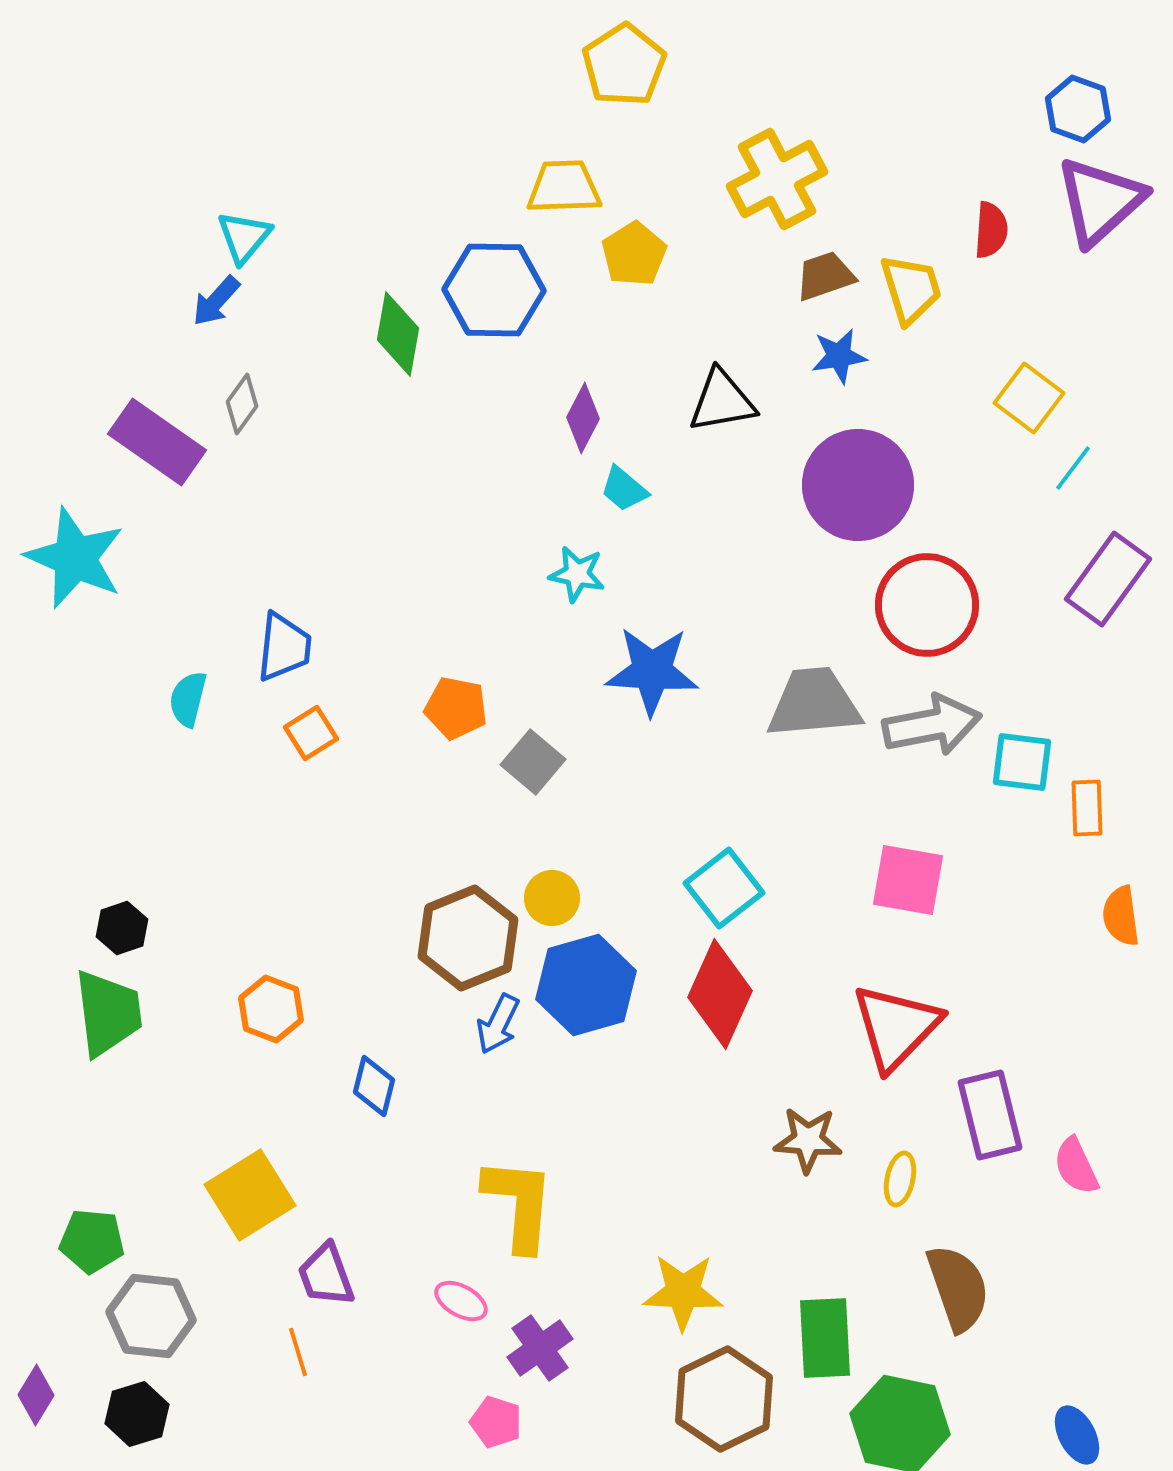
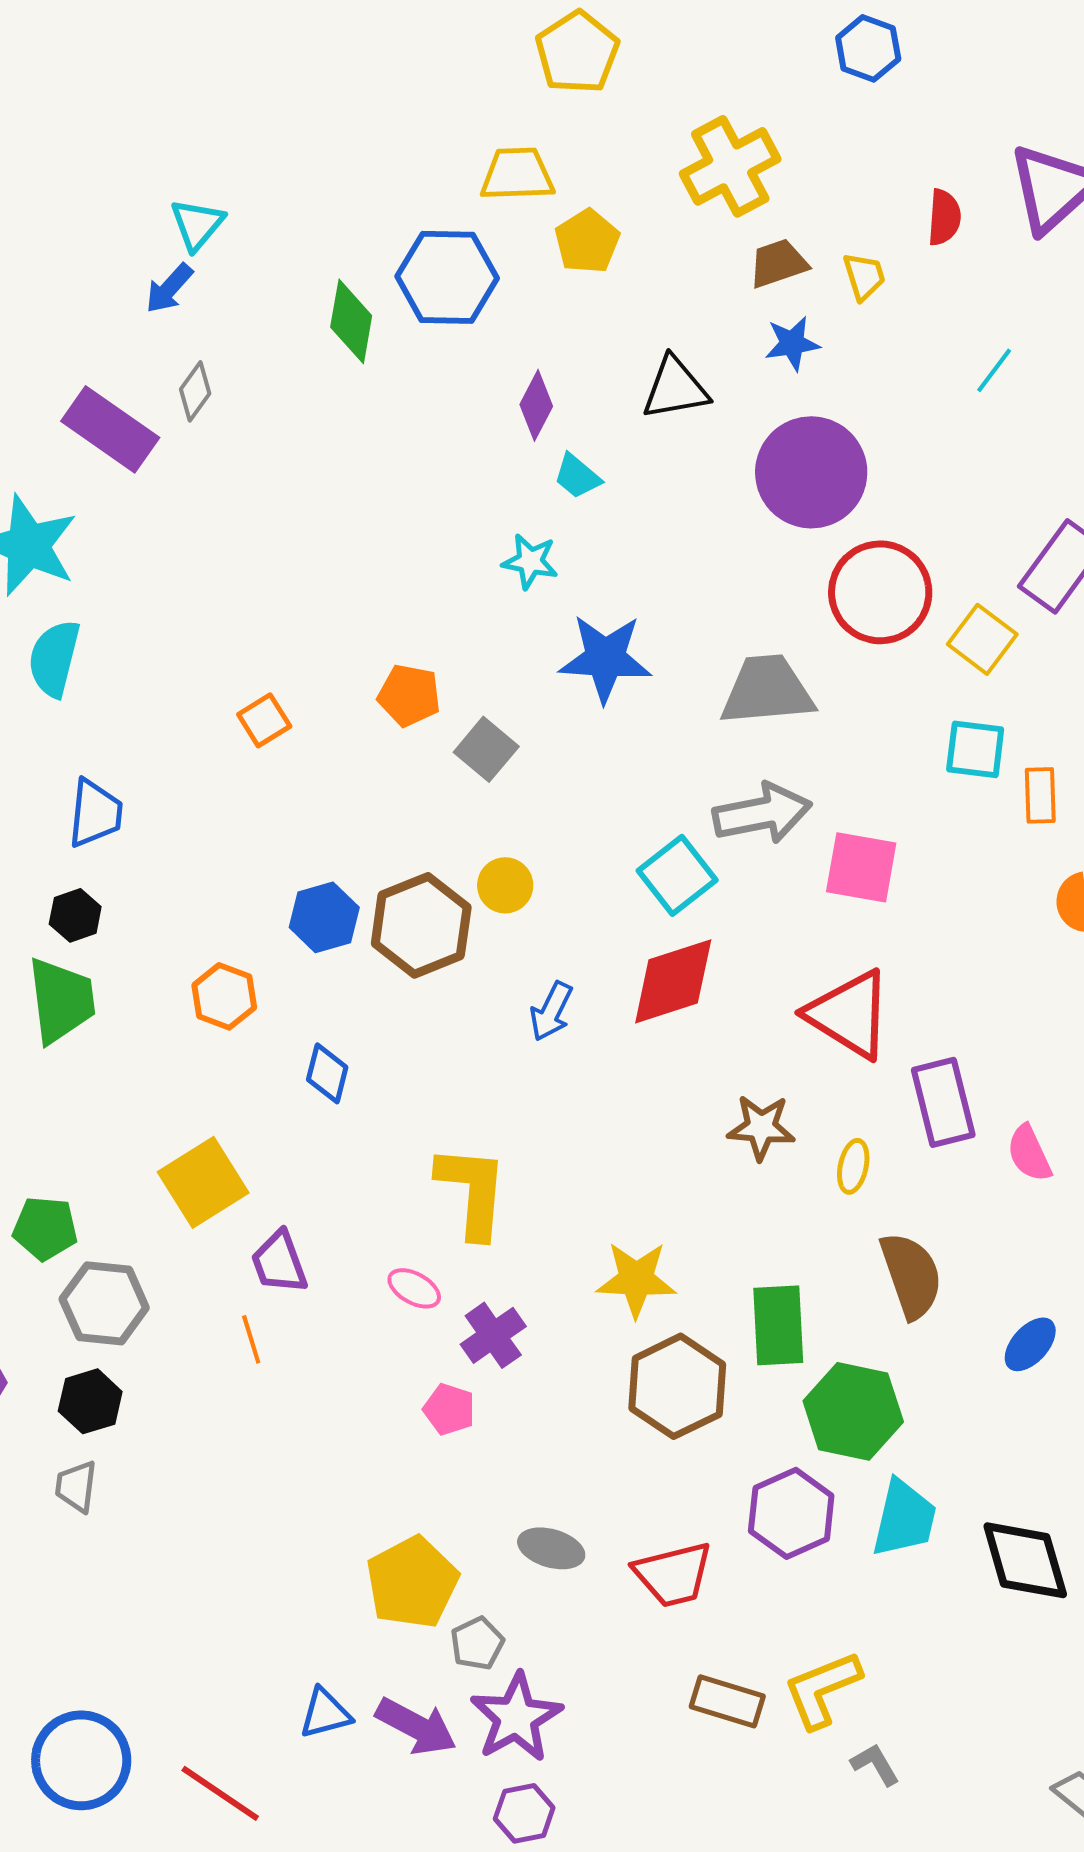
blue hexagon: (1078, 109) -> (868, 48), moved
yellow trapezoid: (911, 289) -> (864, 276), size x0.7
yellow square: (1029, 398) -> (982, 639), moved
cyan line: (1073, 468) -> (994, 370), moved
blue trapezoid: (284, 647) -> (95, 813), moved
cyan semicircle: (188, 699) -> (54, 658), moved, size x1.4
gray arrow: (932, 725) -> (762, 813), moved
blue hexagon: (586, 985) -> (324, 917), moved, size x0.7
red diamond: (720, 994) -> (673, 981), turned 48
blue arrow: (498, 1024) -> (551, 1011), moved
red triangle: (896, 1027) -> (849, 1014), turned -42
blue ellipse: (1077, 1435) -> (1030, 1344), moved, turned 70

